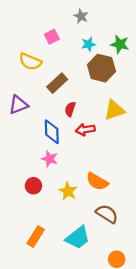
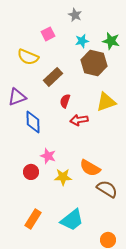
blue diamond: (52, 132) -> (33, 122), moved
pink star: (50, 159) -> (48, 156), moved
yellow star: (68, 191) -> (63, 177), turned -30
brown semicircle: (107, 214) -> (107, 189), moved

